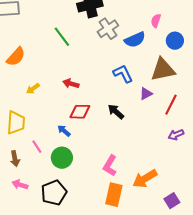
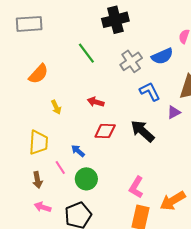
gray cross: (108, 29) -> (131, 61), moved
yellow arrow: (33, 89) -> (56, 107), turned -80
black arrow: (116, 112) -> (143, 131), size x1.4
blue arrow: (64, 131) -> (78, 151), moved

